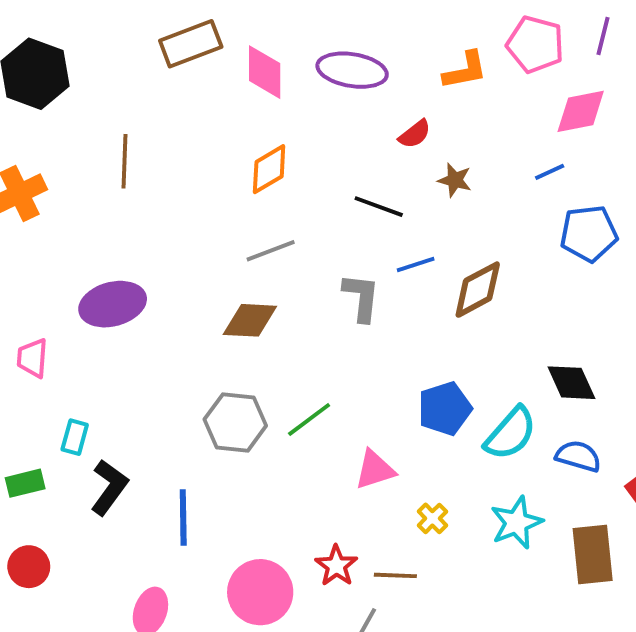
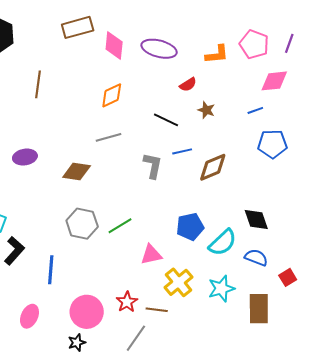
purple ellipse: (113, 304) -> (25, 157), size x0.7
brown diamond: (250, 320) -> (77, 171), moved
yellow cross: (432, 518) -> (178, 282), size x1.8

